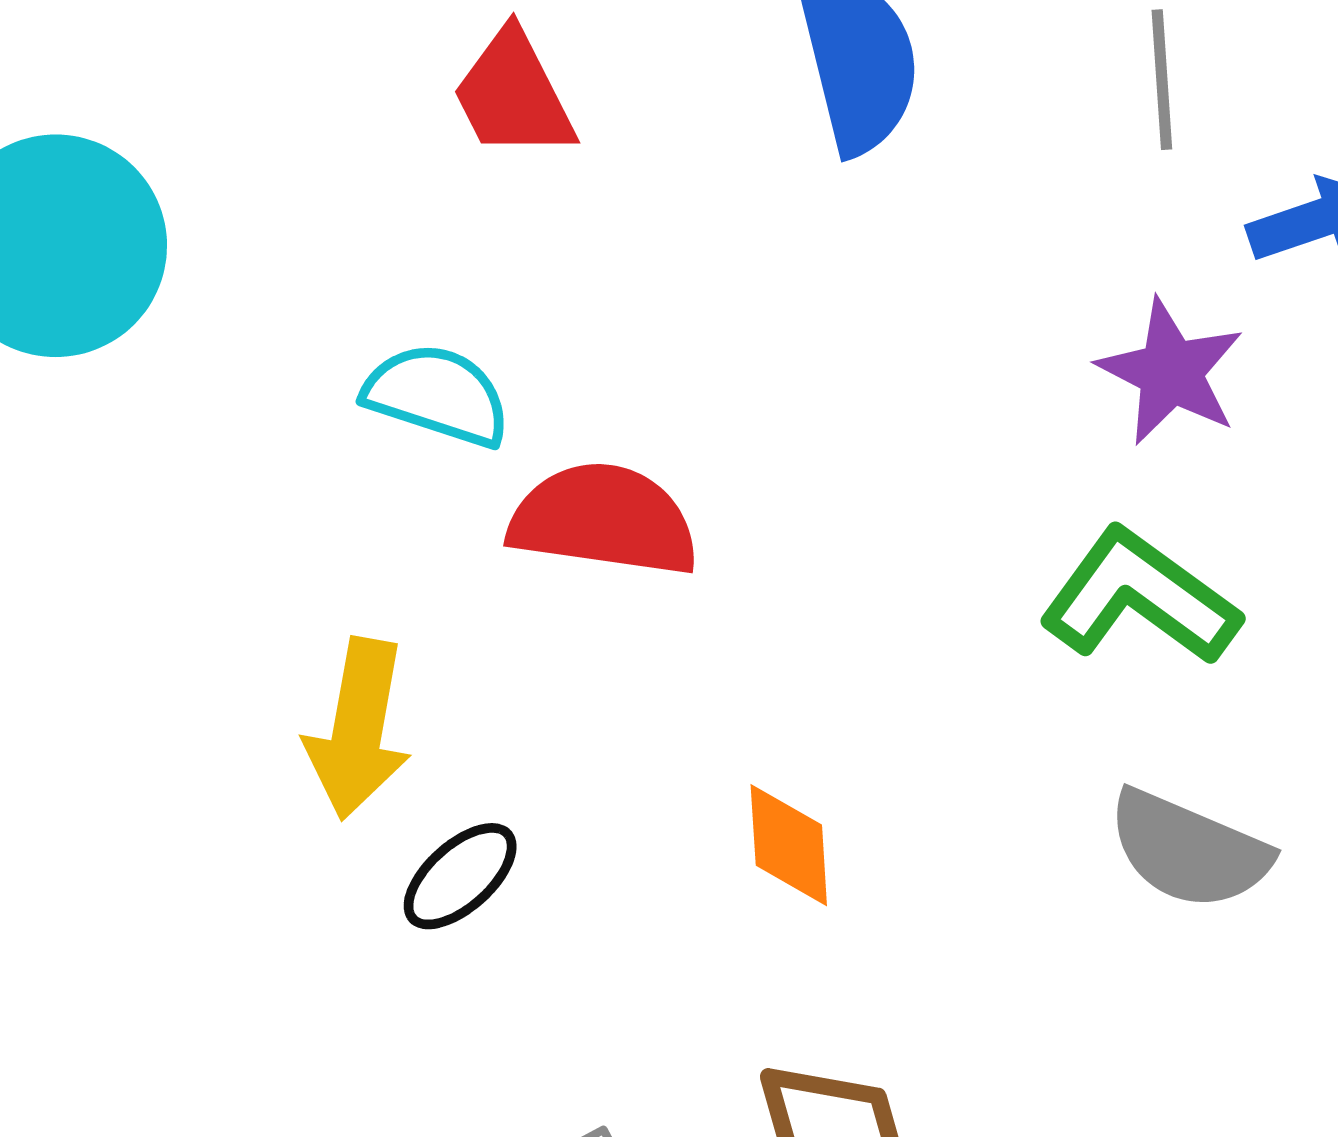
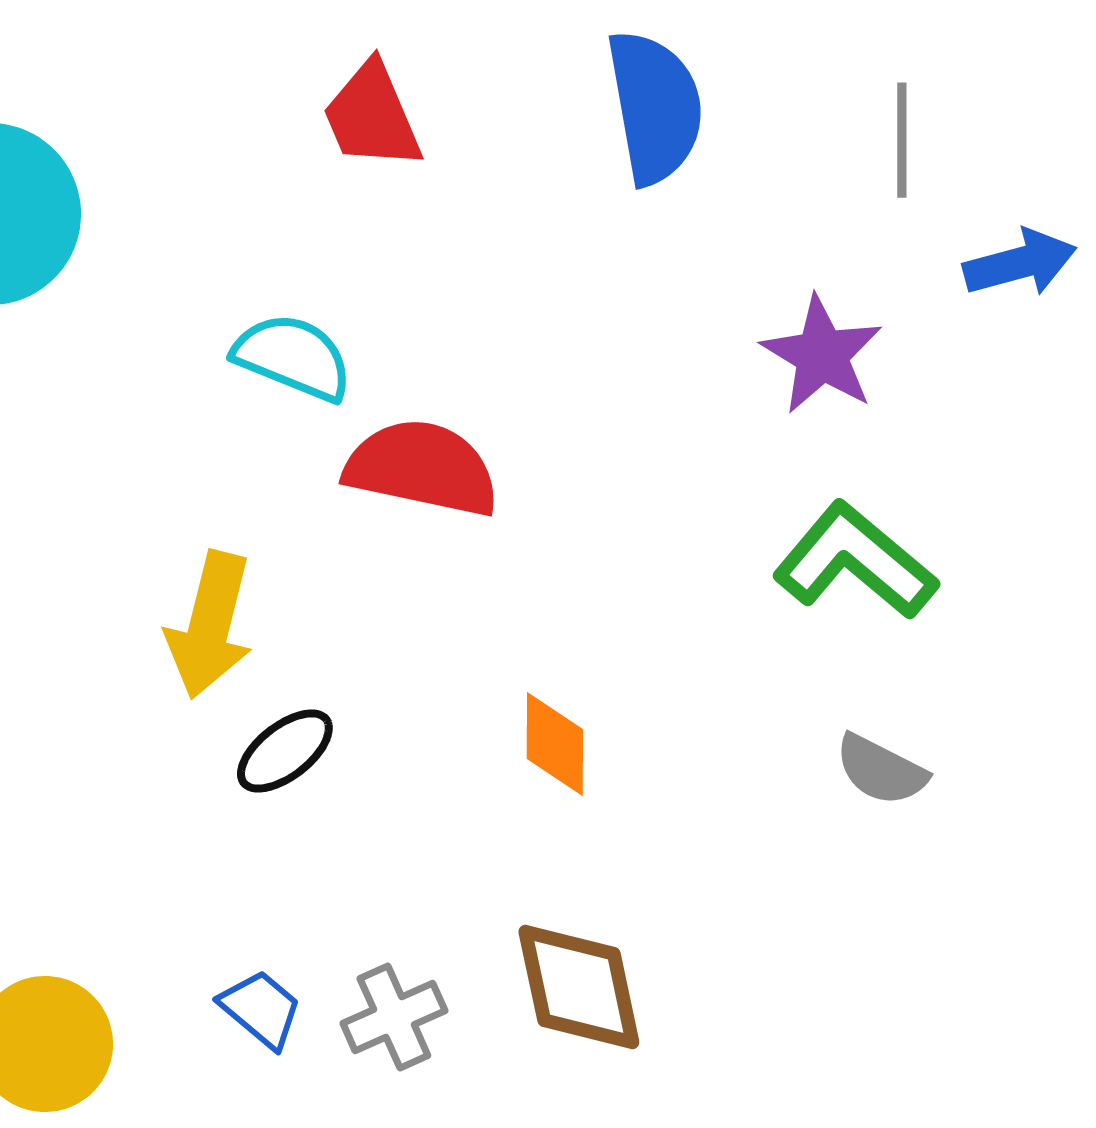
purple star: (1171, 372) -> (822, 355), moved
gray semicircle: (1189, 850) -> (881, 770), size x0.7

